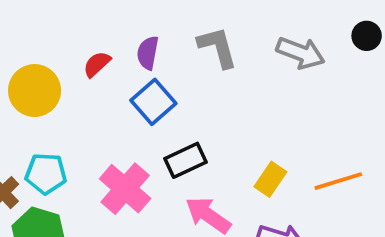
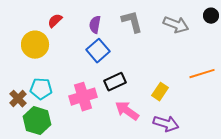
red semicircle: (97, 64) -> (55, 21), moved
orange line: (338, 181) -> (202, 74), moved
pink cross: (125, 189) -> (83, 97), turned 32

